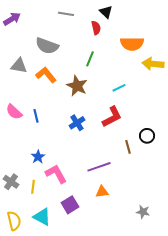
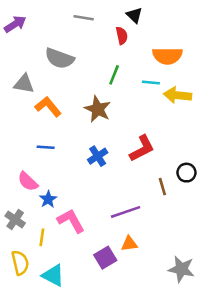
yellow arrow: (153, 64) -> (178, 95), moved
orange L-shape: (46, 75) -> (48, 107), moved
cyan line: (119, 88) -> (151, 82), moved, turned 32
pink semicircle: (14, 112) -> (28, 181), moved
blue line: (36, 116) -> (46, 147), turned -72
gray cross: (11, 182) -> (15, 220), moved
purple square: (70, 205) -> (105, 258), moved
gray star: (143, 212) -> (181, 269), size x1.5
yellow semicircle: (14, 221) -> (20, 263), moved

